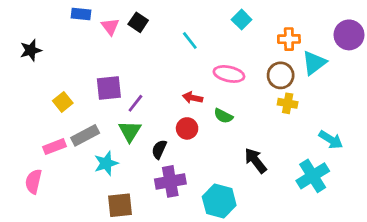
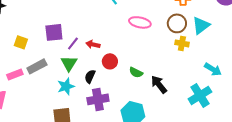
cyan triangle: (314, 63) -> (201, 25), moved
red arrow: (193, 98) -> (93, 44), moved
yellow square: (63, 102) -> (21, 42), turned -32
green semicircle: (223, 116) -> (136, 72), moved
cyan star: (106, 163) -> (66, 86), moved

